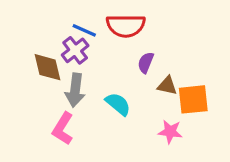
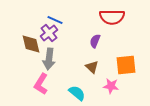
red semicircle: (126, 26) -> (112, 17), moved
brown triangle: (167, 86) -> (92, 67), moved, turned 32
cyan semicircle: (118, 104) -> (77, 93), moved

